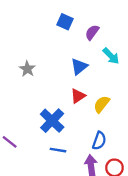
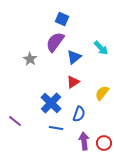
purple semicircle: (92, 32) -> (55, 42), moved, size x1.5
yellow semicircle: (102, 104) -> (102, 93), moved
blue semicircle: (99, 141) -> (79, 114), moved

